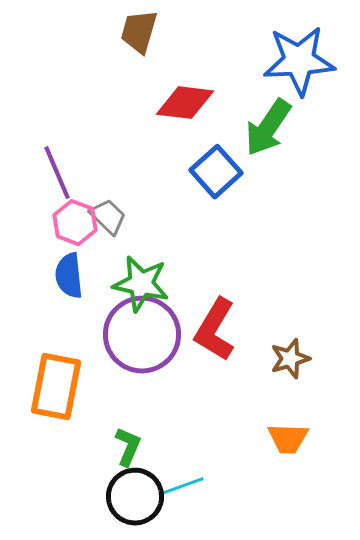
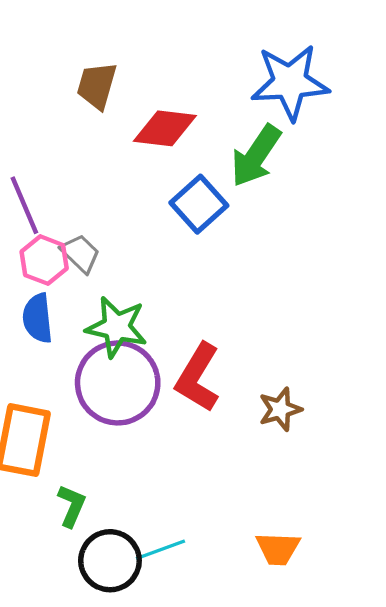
brown trapezoid: (139, 32) -> (97, 86), moved
orange trapezoid: (288, 439) -> (278, 549), moved
green L-shape: (128, 447) -> (72, 506), moved

